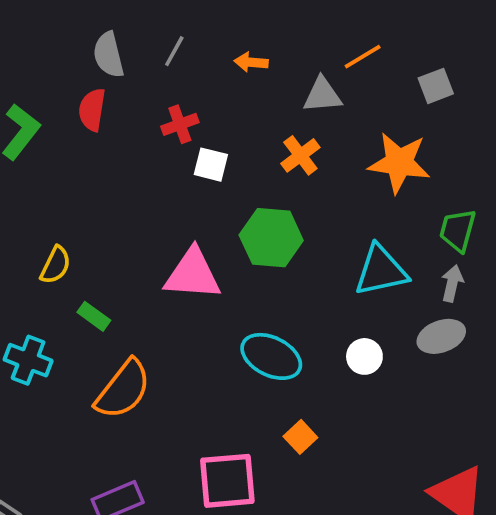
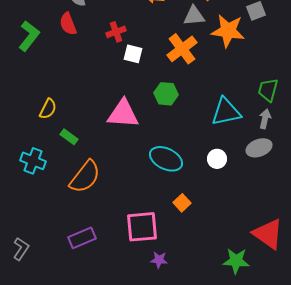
red semicircle: (92, 110) -> (68, 24), turned -30
orange cross: (300, 155) -> (182, 49), size x1.4
orange star: (399, 163) -> (228, 31), moved
green hexagon: (271, 238) -> (166, 94), size x0.7

